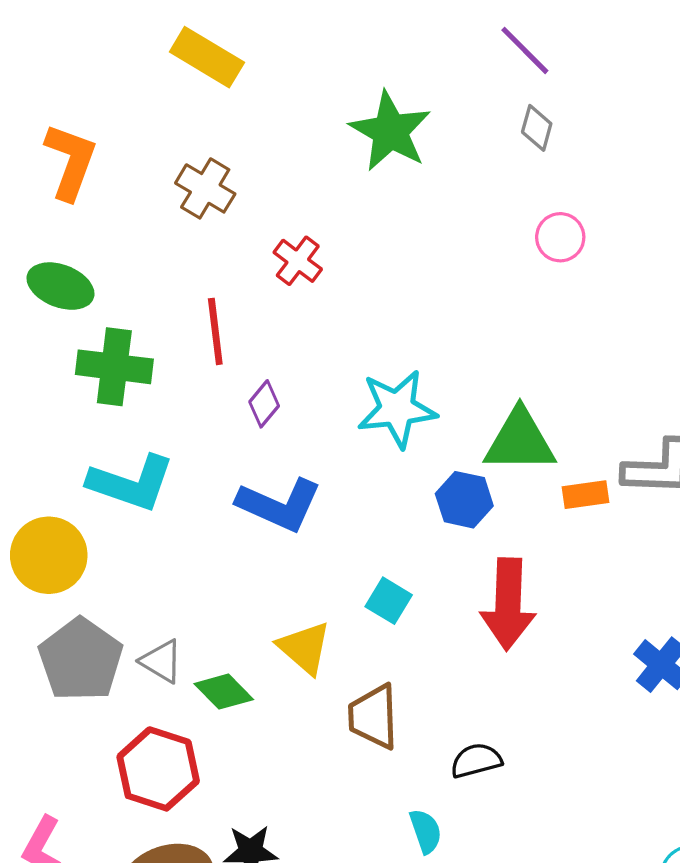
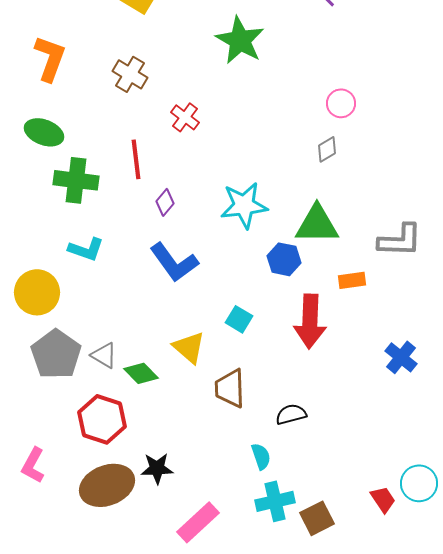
gray diamond: (537, 128) -> (327, 149), moved, turned 44
cyan L-shape: (131, 483) -> (86, 249), size x0.7
orange rectangle: (585, 495) -> (352, 280), moved
blue L-shape: (279, 505) -> (174, 262), turned 30

